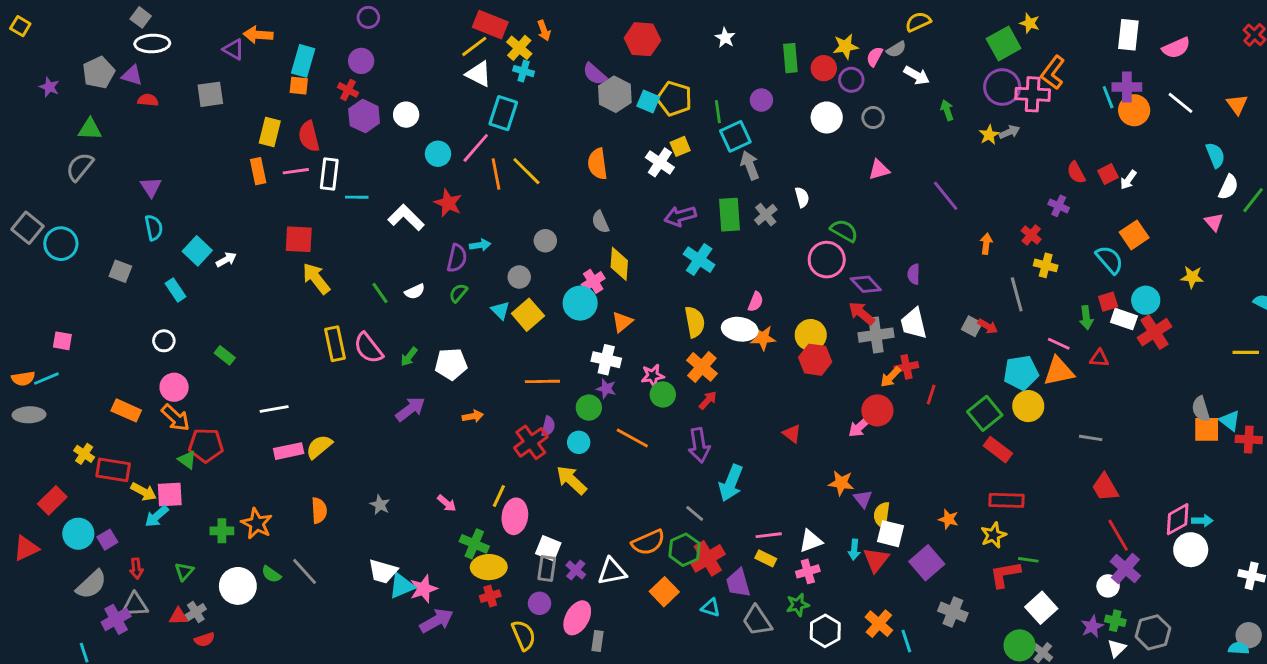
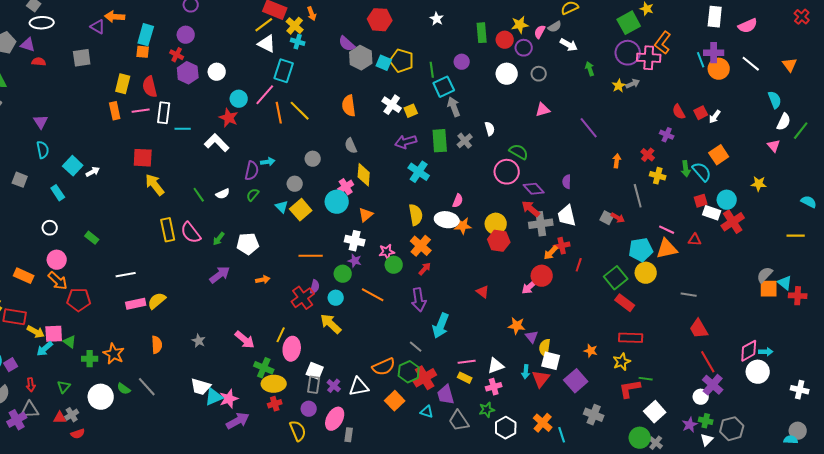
yellow square: (680, 146) -> (411, 111), moved
red star: (448, 203) -> (229, 118), moved
green arrow: (1086, 318) -> (686, 169), moved
gray semicircle: (1201, 409) -> (765, 275), turned 60
green triangle: (187, 460) -> (70, 342), moved
pink arrow: (447, 503) -> (245, 340), size x1.5

